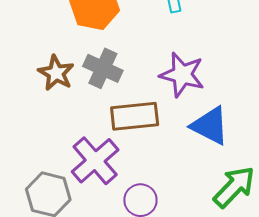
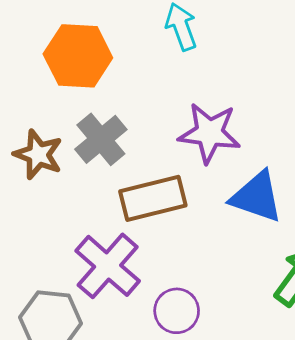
gray cross: (103, 68) -> (101, 139), turned 33

